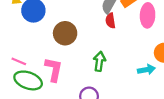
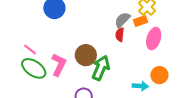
brown circle: (65, 33) -> (86, 55), moved
green arrow: (99, 61) -> (101, 68), size x1.4

